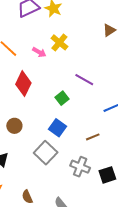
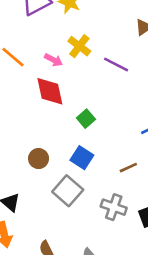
purple line: (84, 80) -> (116, 64), moved
red diamond: (23, 84) -> (50, 91), moved, turned -35
brown circle: (14, 126) -> (39, 159), moved

